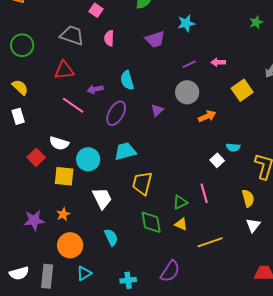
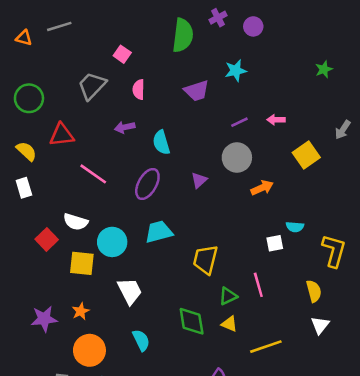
gray trapezoid: (72, 35) -> (92, 86), turned -65
red triangle: (64, 70) -> (62, 135), moved
purple arrow: (95, 89) -> (125, 127), moved
white square: (217, 160) -> (275, 243), turned 32
yellow trapezoid: (142, 183) -> (205, 260), moved

